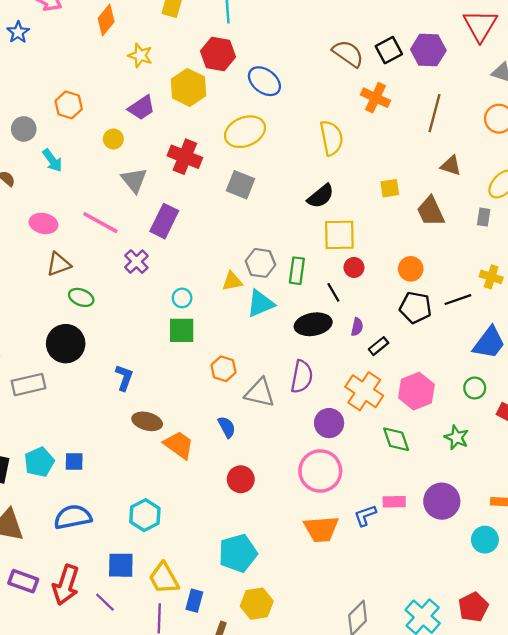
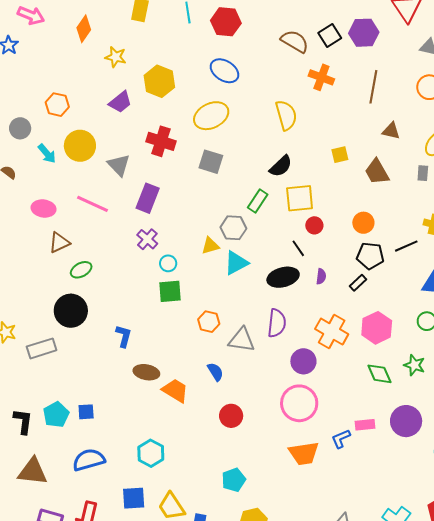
red hexagon: (218, 54) -> (226, 22), moved
yellow circle: (113, 139) -> (80, 146), moved, size x1.8
purple cross: (136, 262) -> (147, 239), moved
green rectangle: (297, 271) -> (258, 201), moved, turned 30
green ellipse: (81, 297) -> (81, 270), turned -45
black rectangle: (379, 346) -> (358, 283), moved
green diamond: (396, 439) -> (379, 374), moved
cyan pentagon: (238, 553) -> (234, 480), size x0.7

